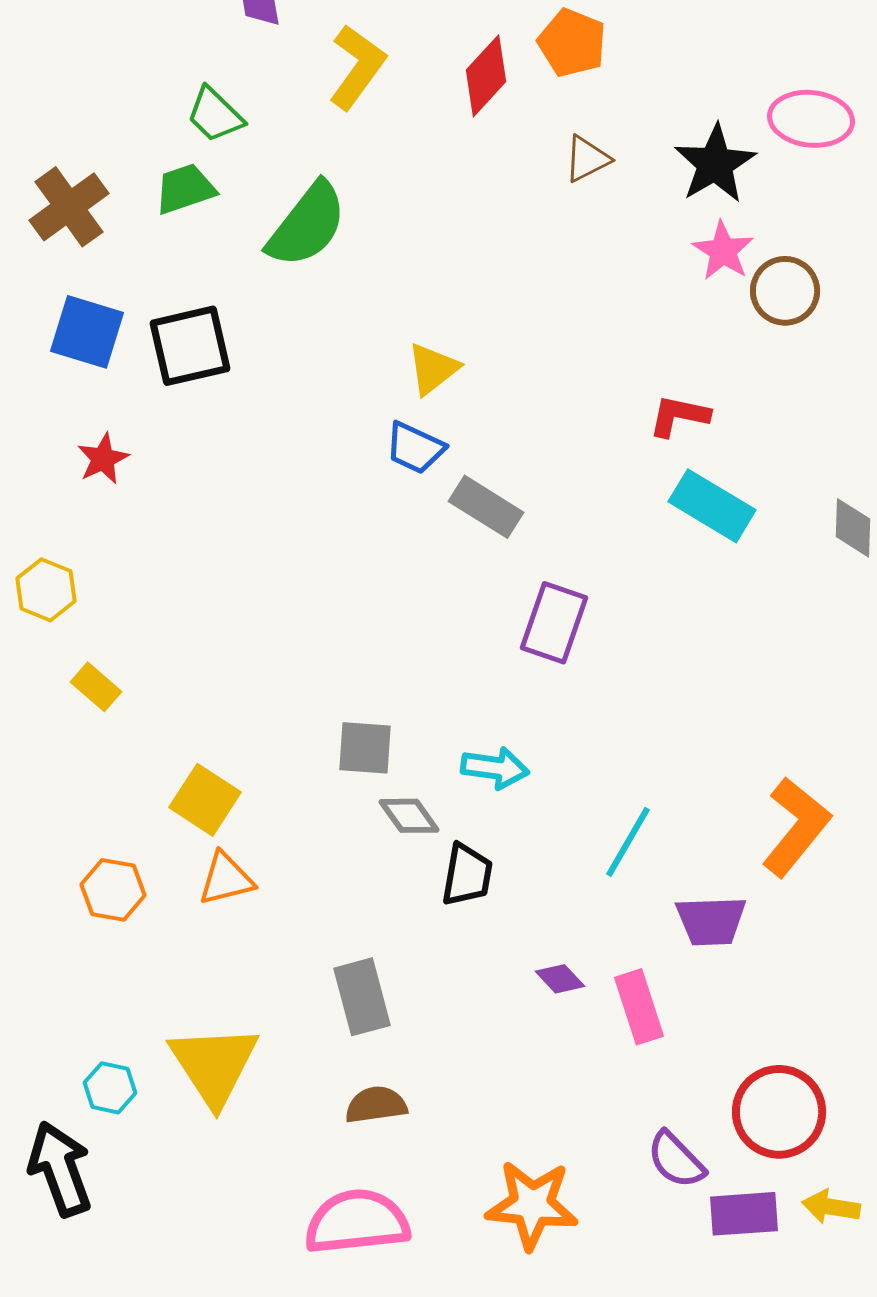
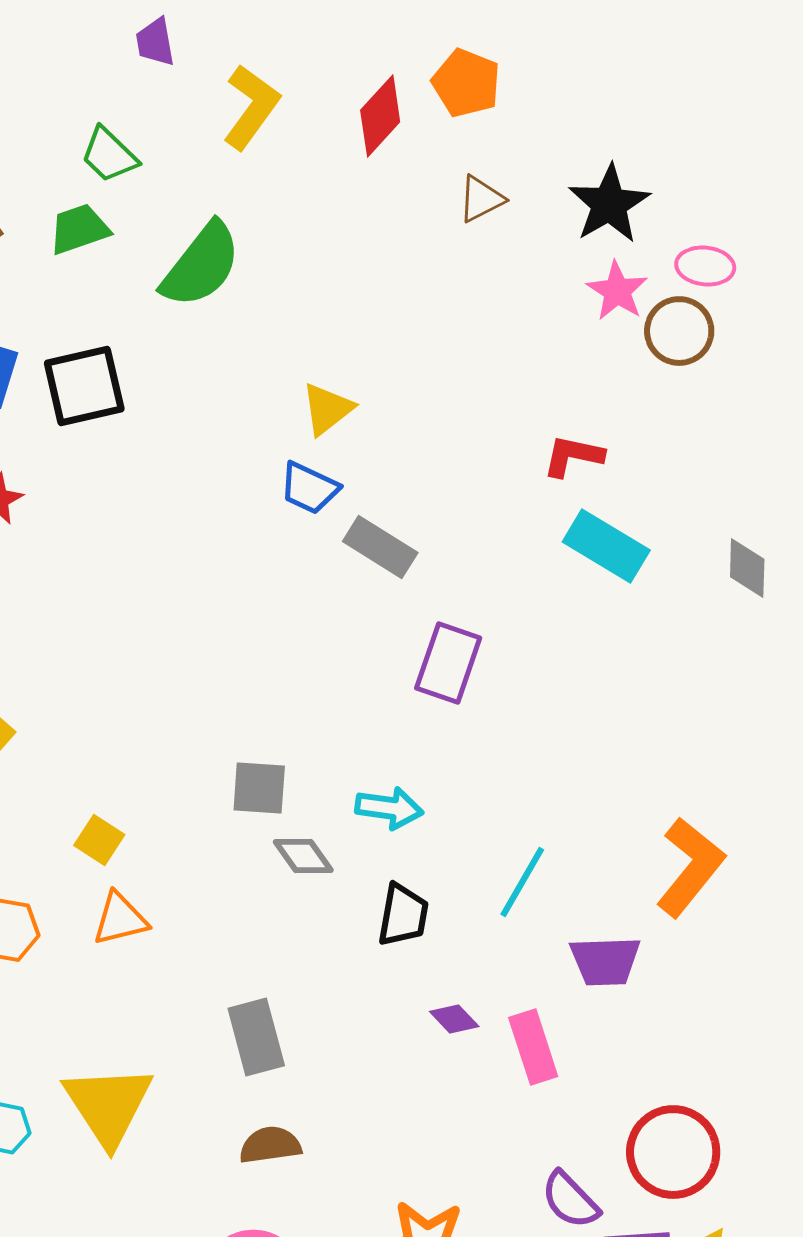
pink ellipse: (811, 119) -> (705, 266), moved, size x0.7
yellow square: (205, 800) -> (99, 840), size x0.7
black trapezoid: (467, 875) -> (403, 915), moved

